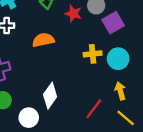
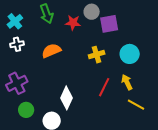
purple square: (113, 23) -> (109, 24), turned 30
cyan circle: (118, 59) -> (130, 54), moved
red line: (94, 109) -> (104, 87), moved

